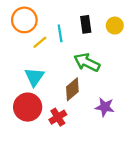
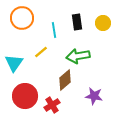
yellow line: (40, 42) -> (41, 52), moved
green arrow: (87, 62) -> (78, 56), turned -35
cyan triangle: (34, 77) -> (14, 63), moved

